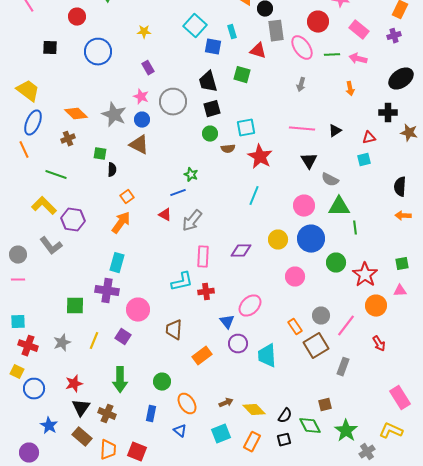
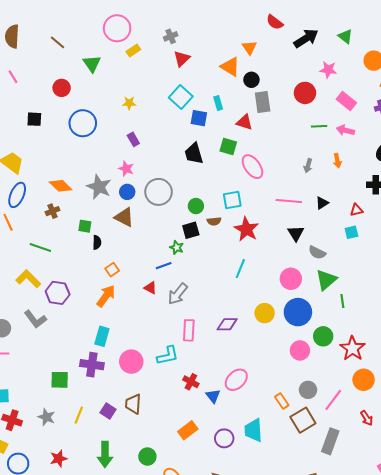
pink ellipse: (302, 48) -> (252, 167), moved
gray arrow: (301, 85) -> (308, 166), moved
gray circle: (173, 102) -> (159, 192), moved
black square: (212, 109) -> (191, 230), moved
green triangle: (339, 207) -> (326, 280), turned -40
pink circle: (295, 277) -> (300, 350), moved
red cross: (206, 292) -> (191, 382), moved, turned 35
pink circle: (138, 310) -> (131, 362), moved
brown trapezoid: (174, 330) -> (133, 404), moved
gray star: (62, 343) -> (46, 417), turned -30
purple circle: (238, 344) -> (224, 438), moved
gray rectangle: (343, 367) -> (330, 441), size x1.4

